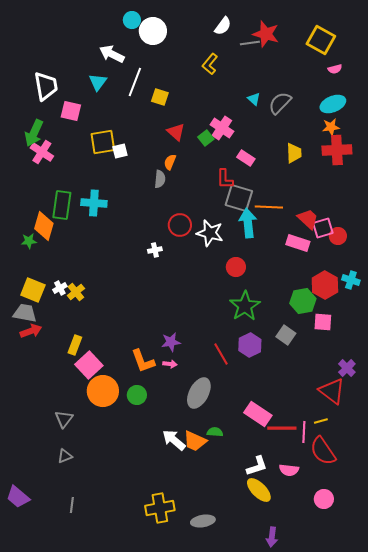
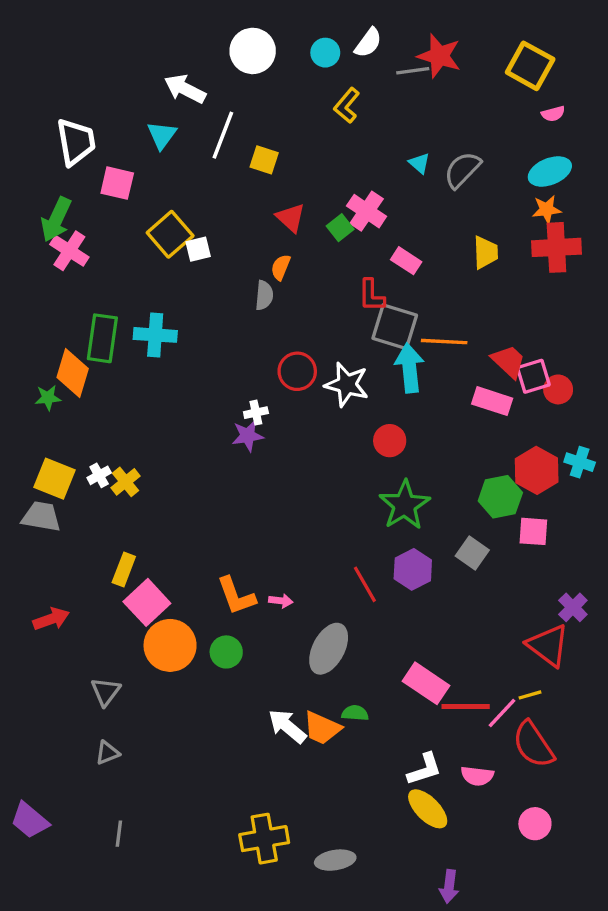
cyan circle: (132, 20) -> (325, 53), moved
yellow square: (103, 142) -> (170, 234), turned -32
red arrow: (31, 331) -> (51, 619), moved
purple star: (171, 342) -> (248, 436), moved
pink line: (304, 432) -> (502, 713), turned 40

